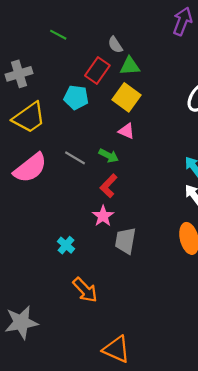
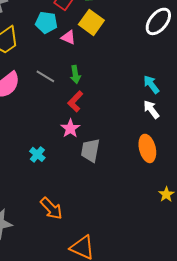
pink triangle: (126, 131) -> (68, 37), moved
green arrow: (109, 156) -> (75, 74), turned 54
orange arrow: (85, 290) -> (51, 208), moved

